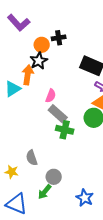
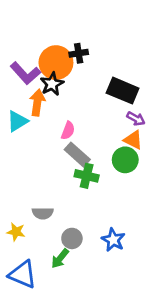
purple L-shape: (19, 23) -> (25, 73), moved
orange circle: (42, 45) -> (56, 63), size x1.6
gray semicircle: (32, 158) -> (43, 213), turned -70
blue star: (85, 198) -> (113, 240), moved

